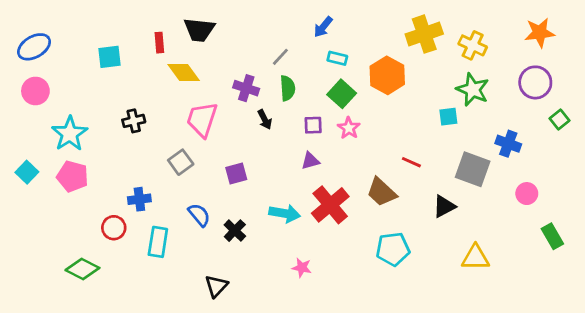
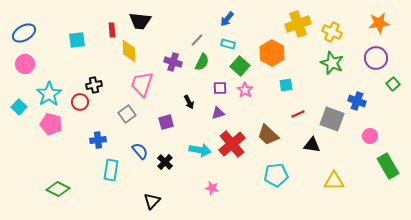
cyan rectangle: (337, 58) -> (228, 44), moved
yellow diamond: (184, 72) -> (129, 51), turned 35
green semicircle: (288, 88) -> (202, 62), turned 30
cyan square: (448, 117) -> (286, 85), moved
black arrow: (265, 119) -> (189, 102), moved
red line: (411, 162) -> (298, 114), moved, turned -48
cyan square: (27, 172) -> (19, 107), moved
black triangle: (444, 206) -> (312, 145), turned 36
red circle: (114, 228) -> (80, 102), moved
green rectangle: (552, 236) -> (388, 166), size x1.4

